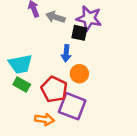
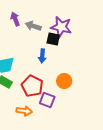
orange circle: (79, 74) -> (64, 81), moved
purple square: (72, 106) -> (47, 100), size x0.7

